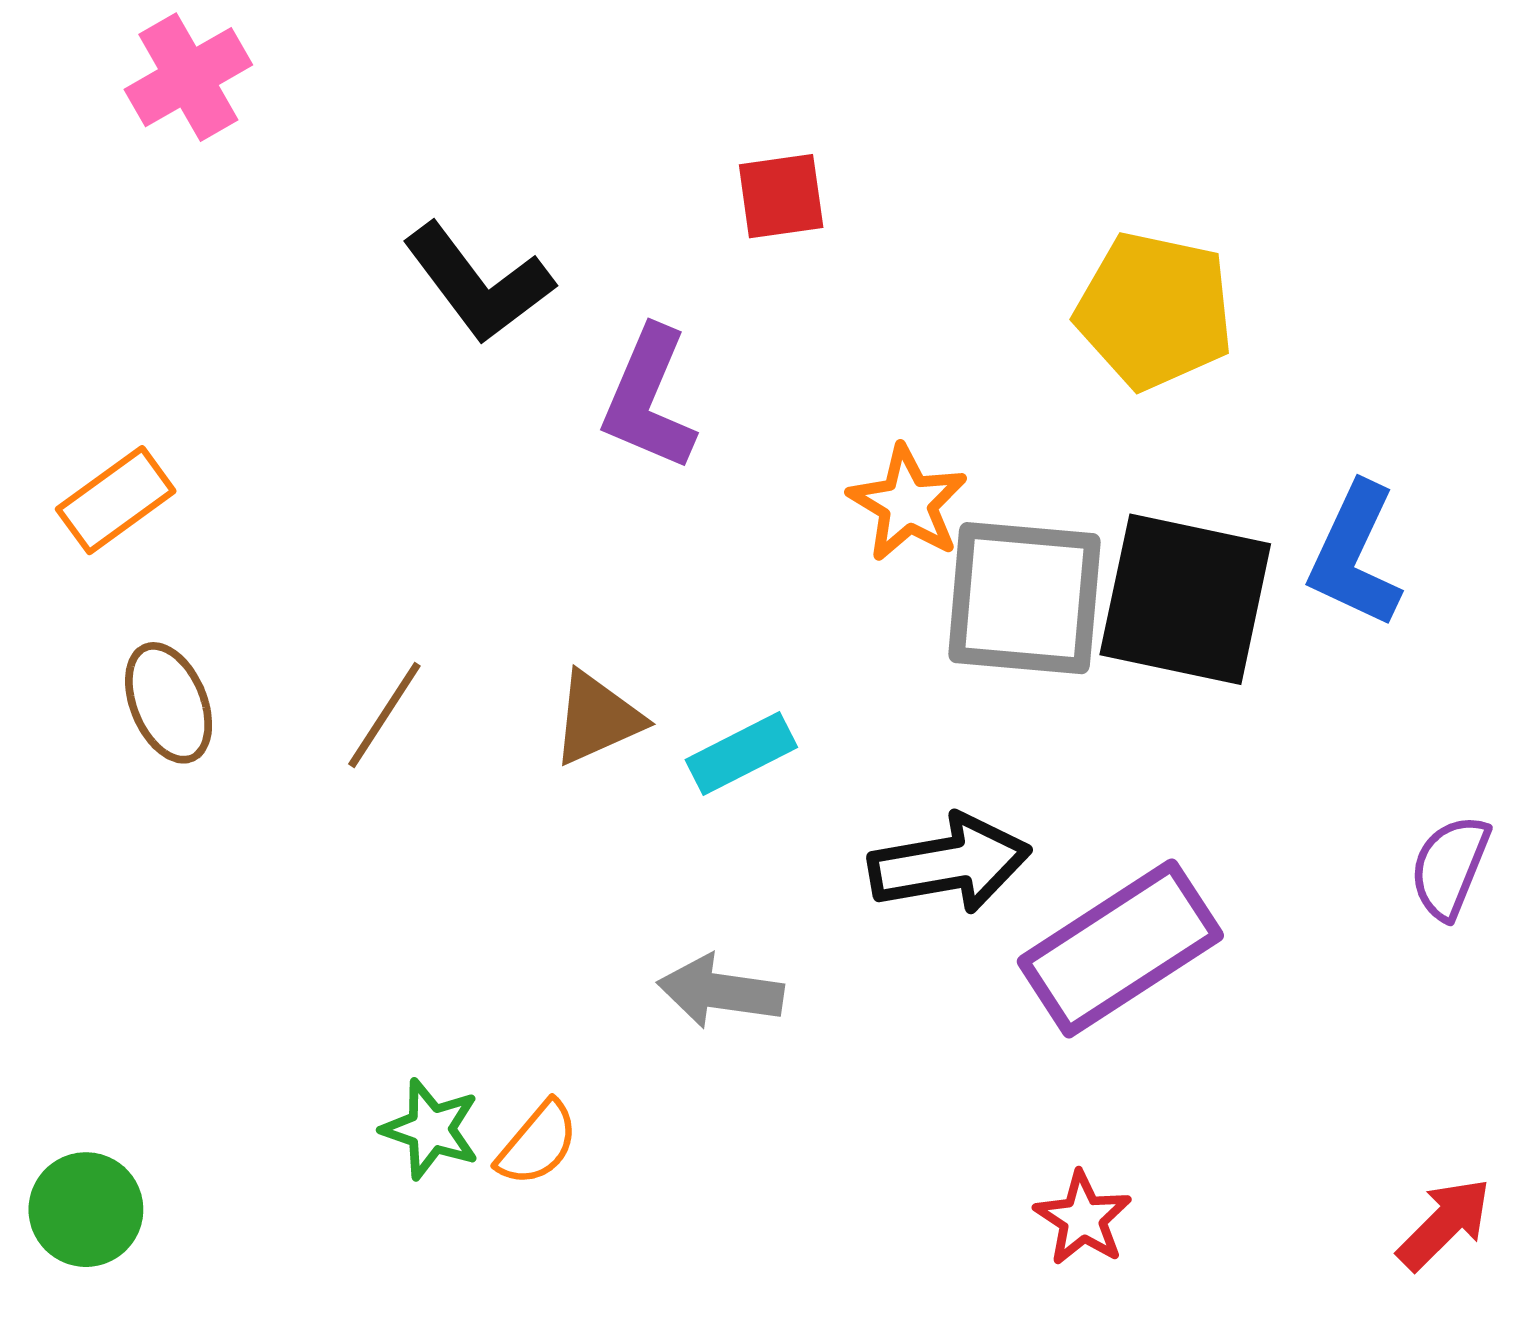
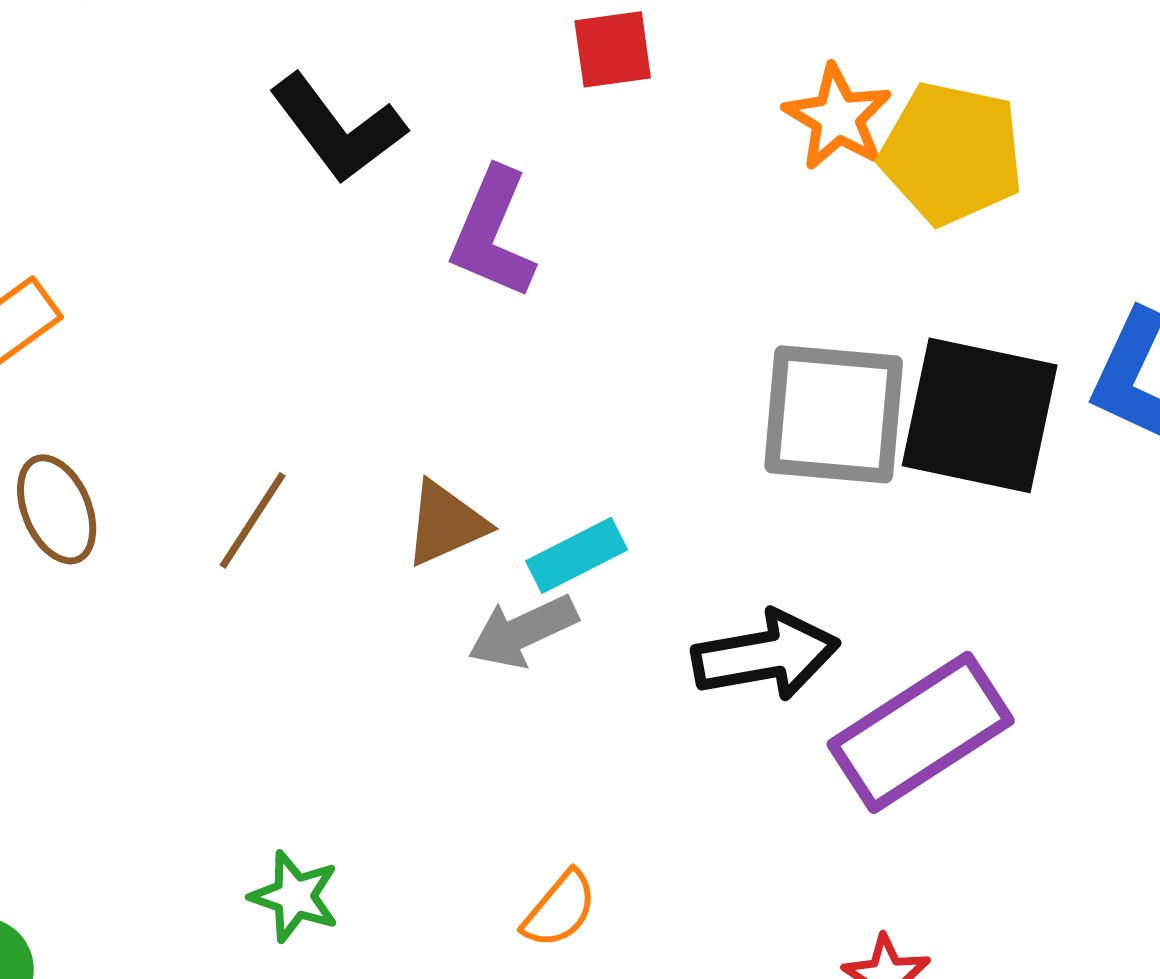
orange star: (908, 503) -> (838, 117), moved
gray arrow: (720, 991) -> (523, 631), moved, turned -33
orange semicircle: (538, 1143) -> (560, 909), moved

